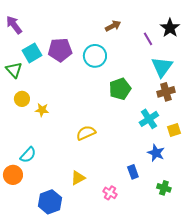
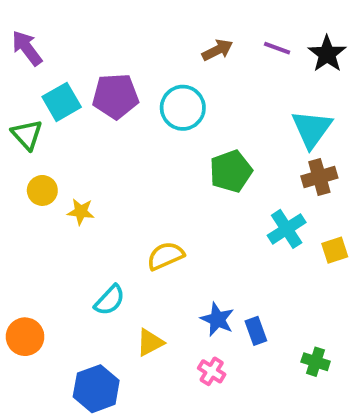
purple line: (148, 39) -> (277, 48), moved, turned -40
blue star: (156, 153) -> (217, 319), moved
cyan semicircle: (28, 155) -> (110, 300), moved

